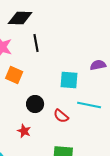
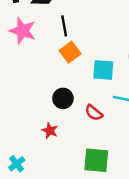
orange square: (14, 75) -> (70, 52), moved, turned 30

